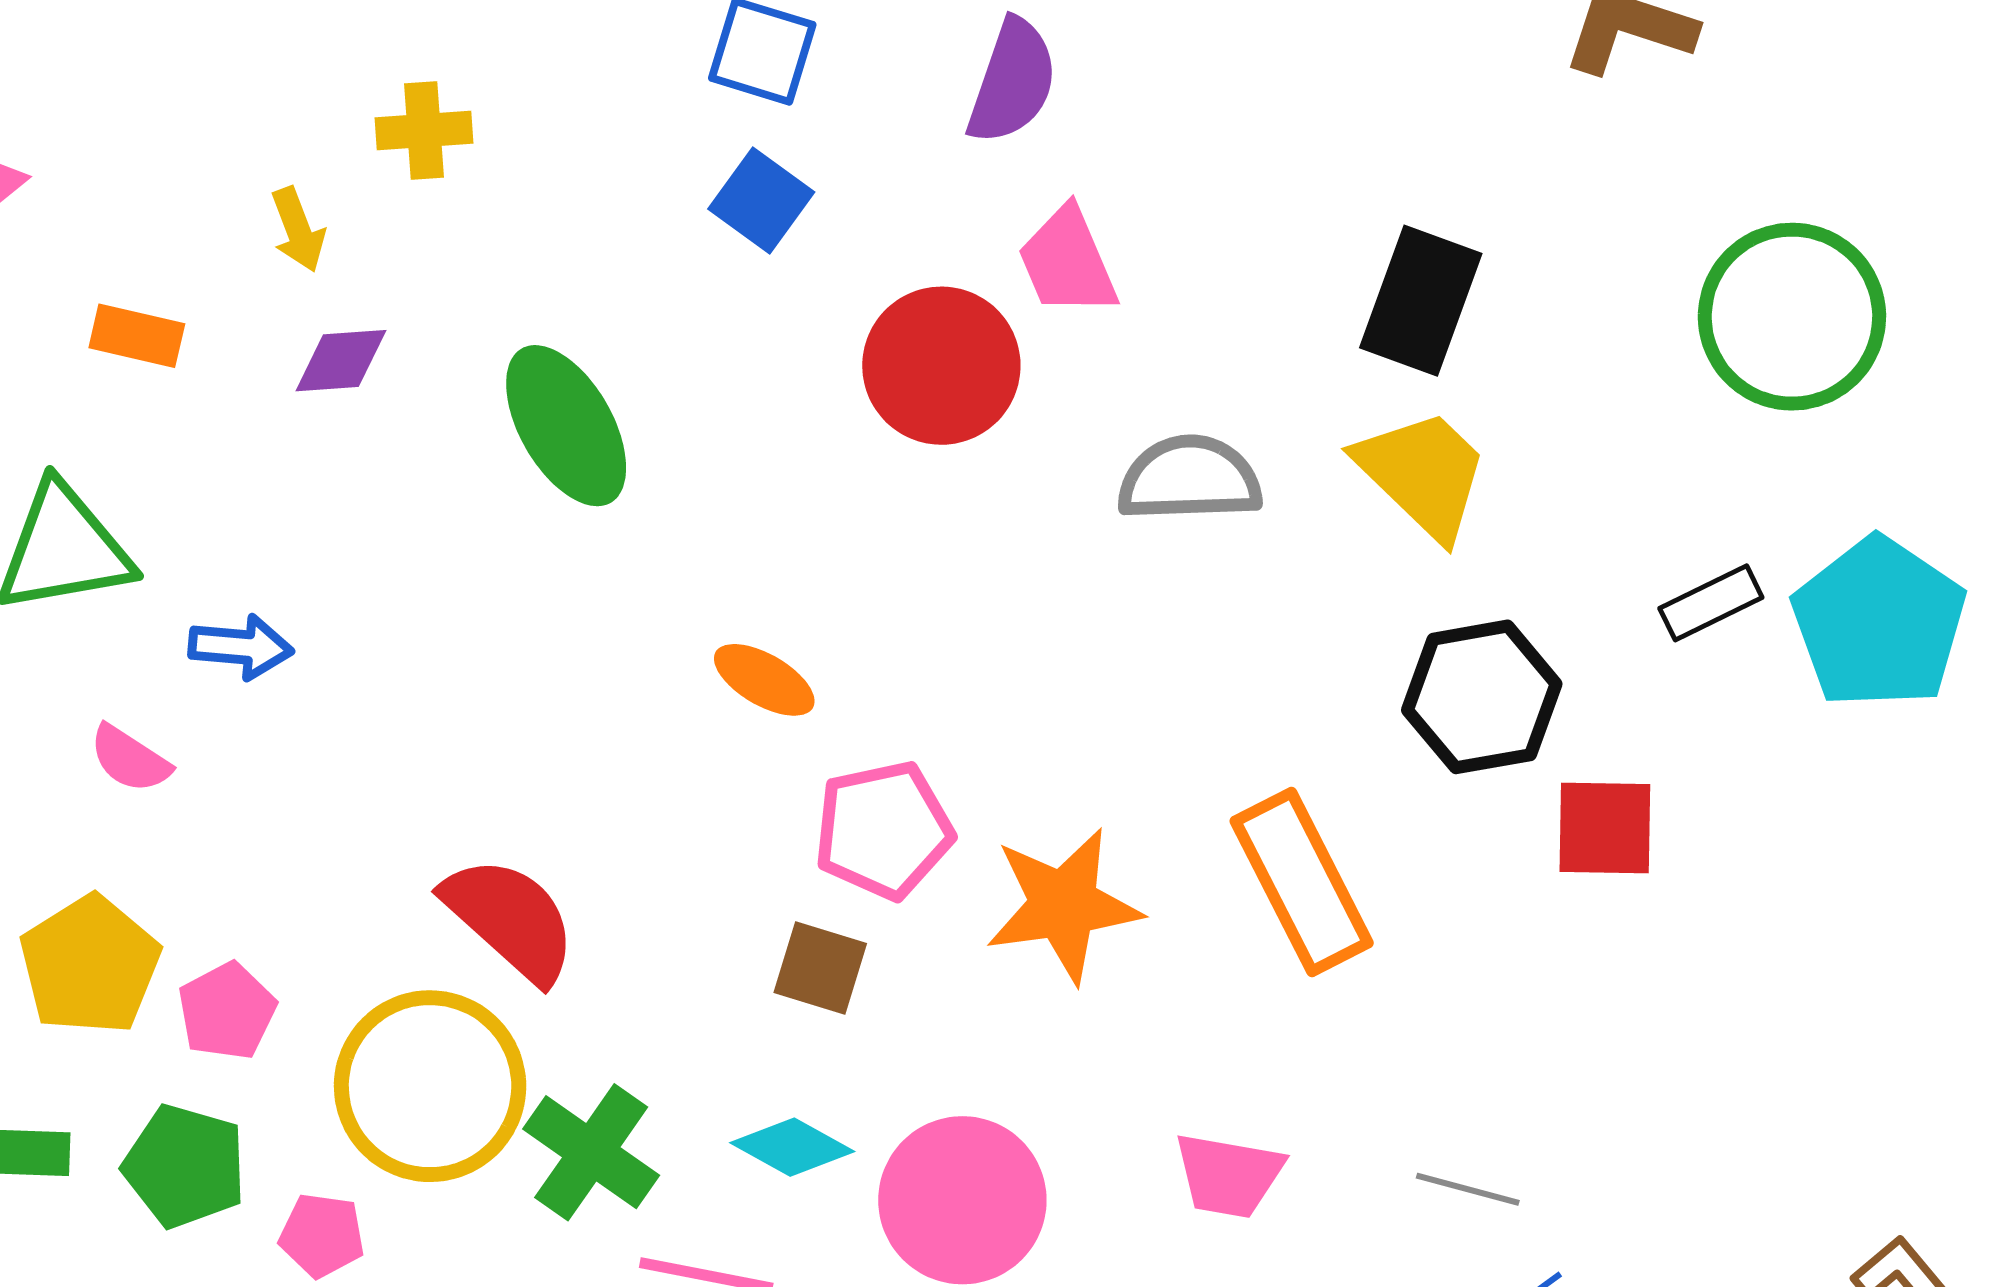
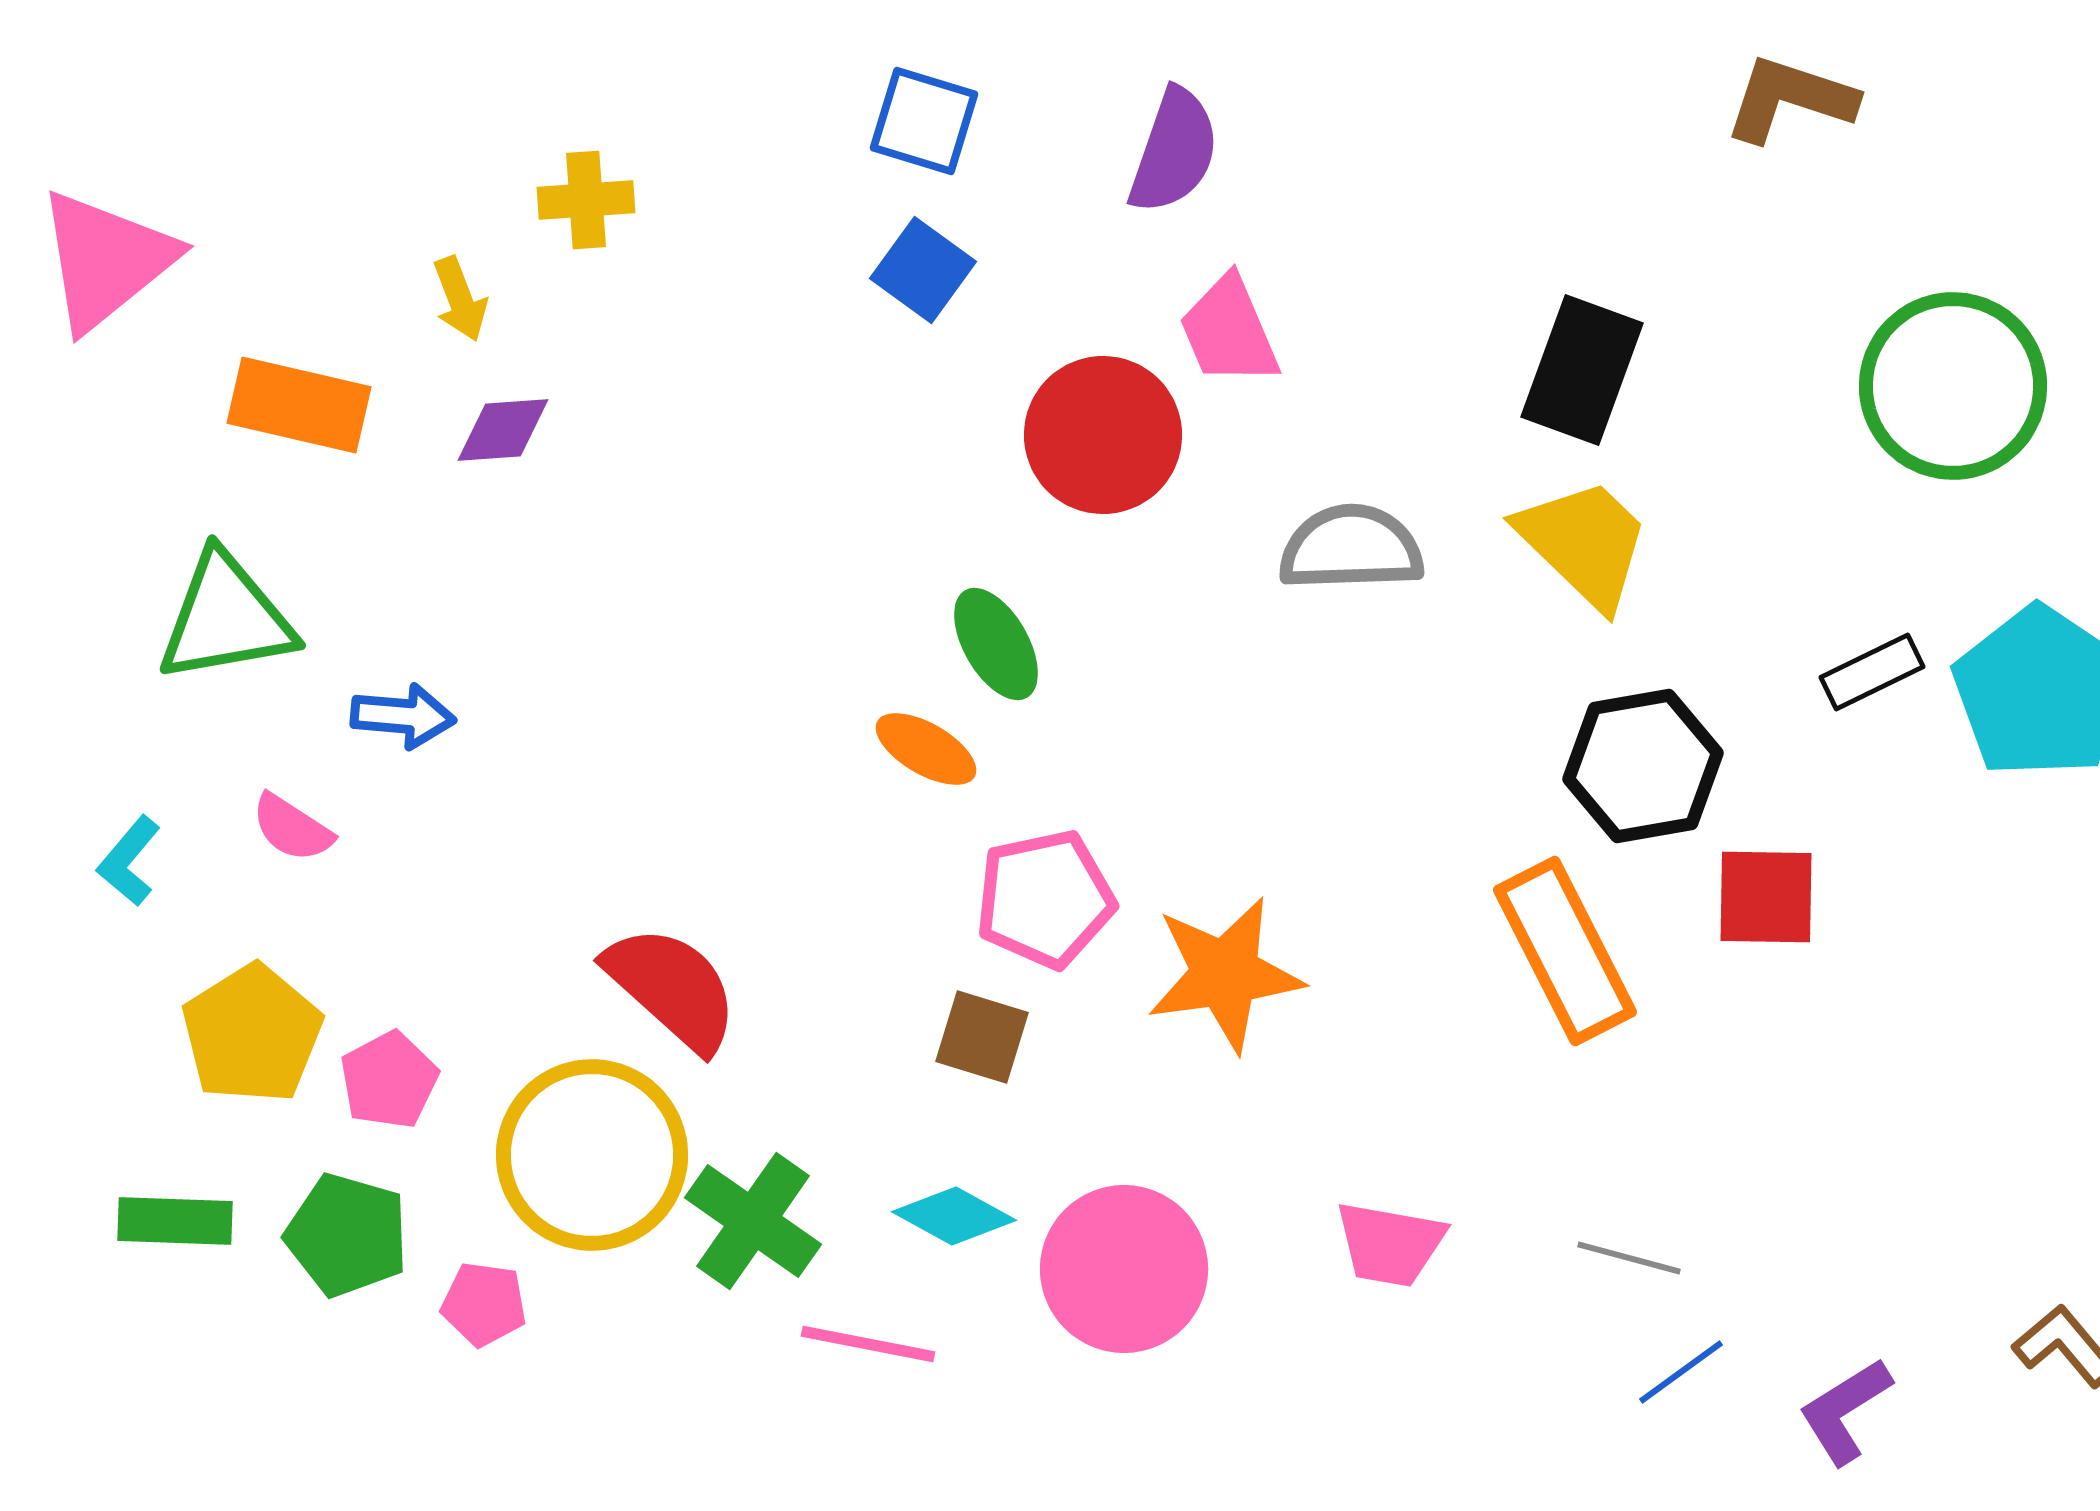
orange rectangle: (137, 336) -> (299, 405), size x1.5
green ellipse: (566, 426) -> (996, 644), moved, size x0.7
orange rectangle: (1302, 882) -> (1565, 951), moved

